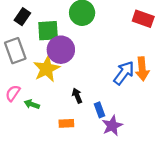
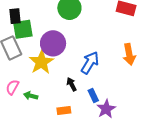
black rectangle: (22, 17) -> (15, 16), turned -35
green square: (48, 31) -> (23, 29), moved
blue arrow: (124, 73) -> (90, 63), moved

